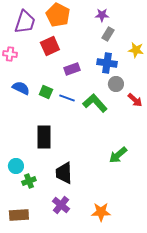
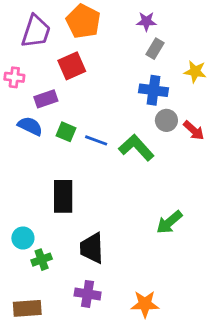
purple rectangle: (72, 69) -> (46, 99), moved
red arrow: (135, 100) -> (194, 130), moved
purple cross: (61, 205) -> (88, 294), turned -30

